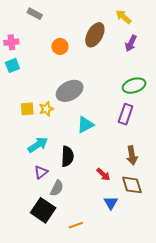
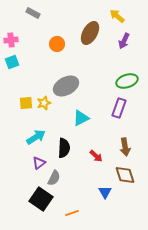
red arrow: (103, 174) -> (96, 156), moved

